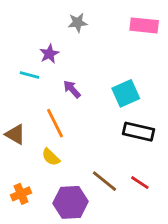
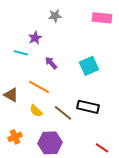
orange line: (55, 123) -> (39, 87), turned -35
black rectangle: (138, 132) -> (88, 107), moved
brown line: (105, 181) -> (63, 113), moved
red line: (140, 183) -> (102, 148), moved

